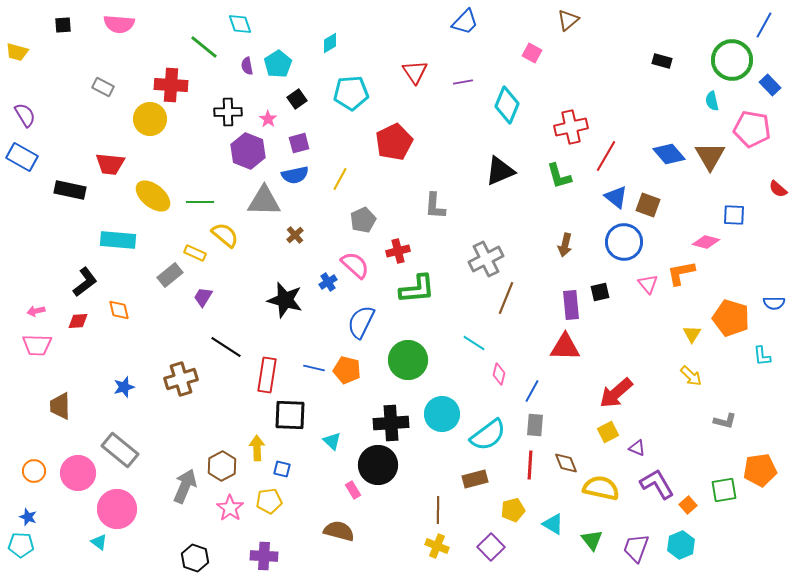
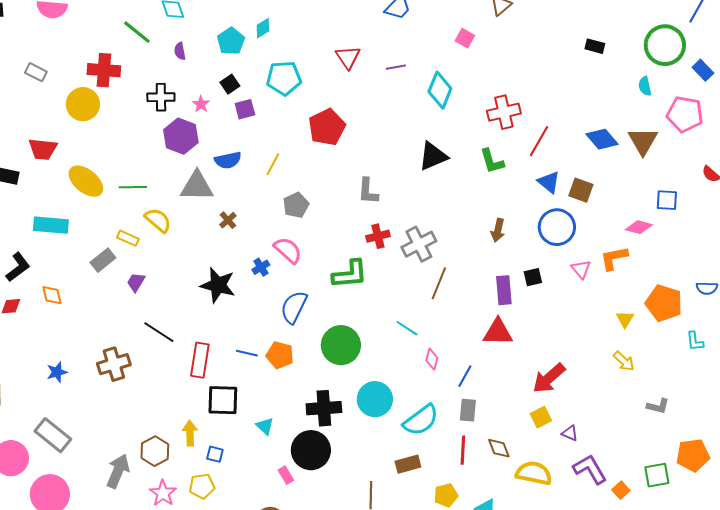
cyan pentagon: (278, 64) -> (231, 41), moved
purple square: (299, 143) -> (245, 109), moved
red cross: (398, 251) -> (378, 236), moved

